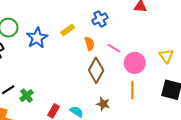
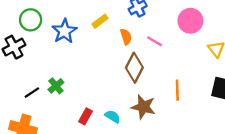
pink circle: (135, 63) -> (190, 21), moved
green cross: (27, 96) -> (56, 86), moved
brown star: (103, 104) -> (143, 107), size x1.5

